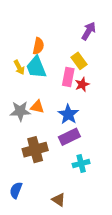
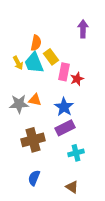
purple arrow: (89, 31) -> (83, 29), turned -30
yellow rectangle: (79, 61) -> (51, 57), moved
blue semicircle: (16, 190) -> (34, 178), moved
brown triangle: (59, 200) -> (72, 187), moved

